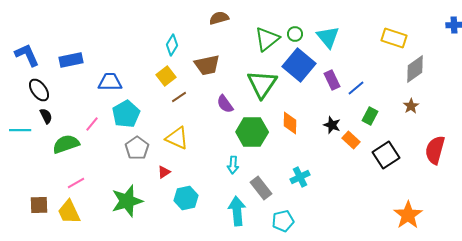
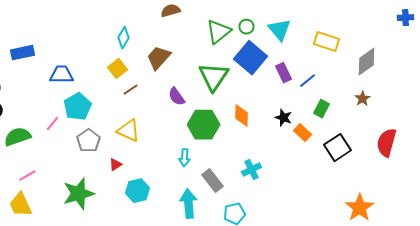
yellow rectangle: (394, 38) -> (326, 42), moved
brown trapezoid: (207, 65) -> (158, 58), turned 144
pink line: (92, 124) -> (52, 124), moved

